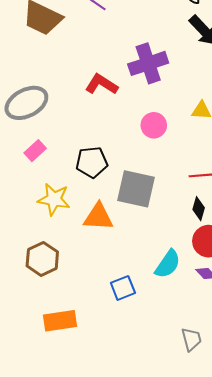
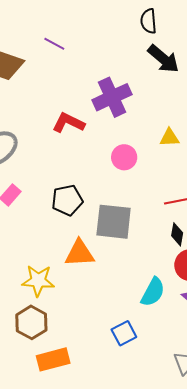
yellow star: (54, 199) -> (38, 281), moved
brown hexagon: (42, 259) -> (31, 322), moved
blue square: (123, 288) -> (124, 333), moved

